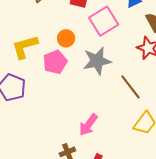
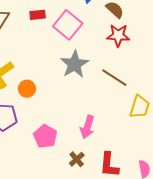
orange circle: (66, 38) -> (27, 89), moved
pink pentagon: (55, 62) -> (45, 136), moved

